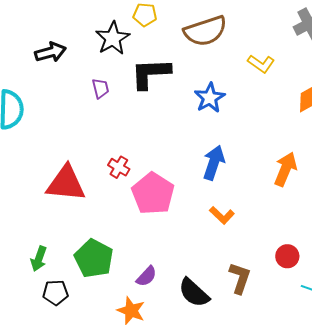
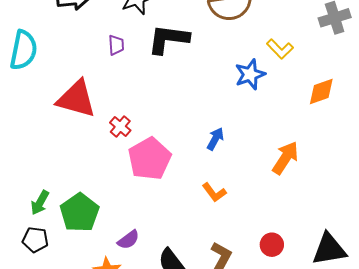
blue star: (210, 98) -> (250, 74), moved
blue arrow: (214, 163) -> (215, 139), size x0.7
red triangle: (66, 183) -> (76, 99), moved
green arrow: (39, 259) -> (40, 203), moved

